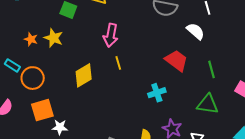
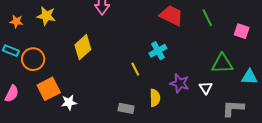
orange star: (31, 39) -> (16, 21), moved
yellow line: (118, 63) -> (135, 69), moved
green triangle: (208, 104) -> (222, 63), moved

